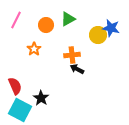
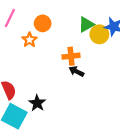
green triangle: (68, 19) -> (86, 24), moved
orange star: (34, 49) -> (30, 40), moved

